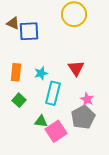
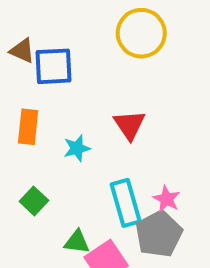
red triangle: (76, 68) -> (130, 125), moved
orange rectangle: (16, 72) -> (28, 127), moved
cyan rectangle: (53, 93) -> (126, 203), moved, turned -30

